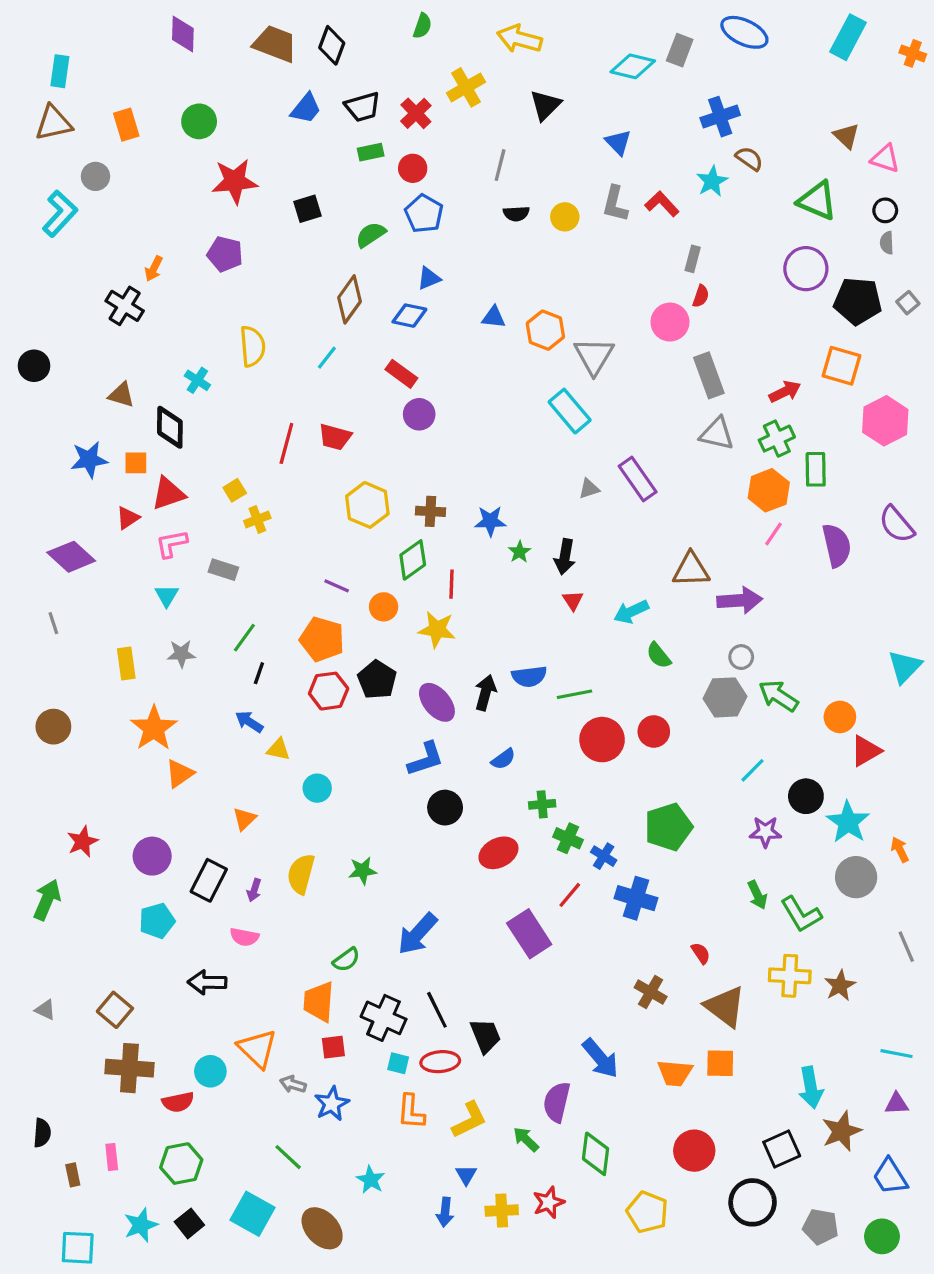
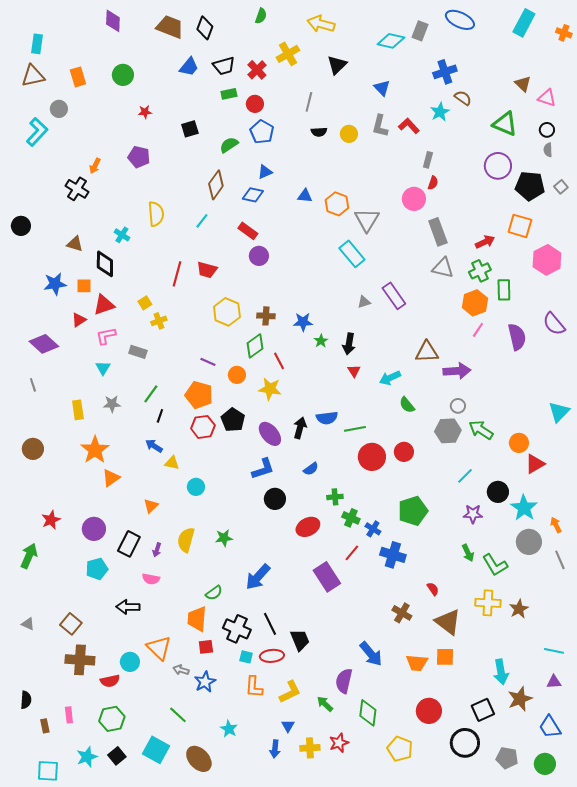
red star: (235, 181) -> (145, 112), size x0.5
red line: (452, 584) -> (279, 361), turned -30
gray line: (906, 947) -> (560, 560), moved

